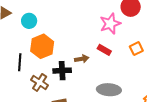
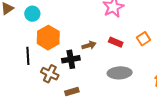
orange square: (136, 49) -> (144, 39), moved
red rectangle: (104, 50) -> (116, 42), moved

